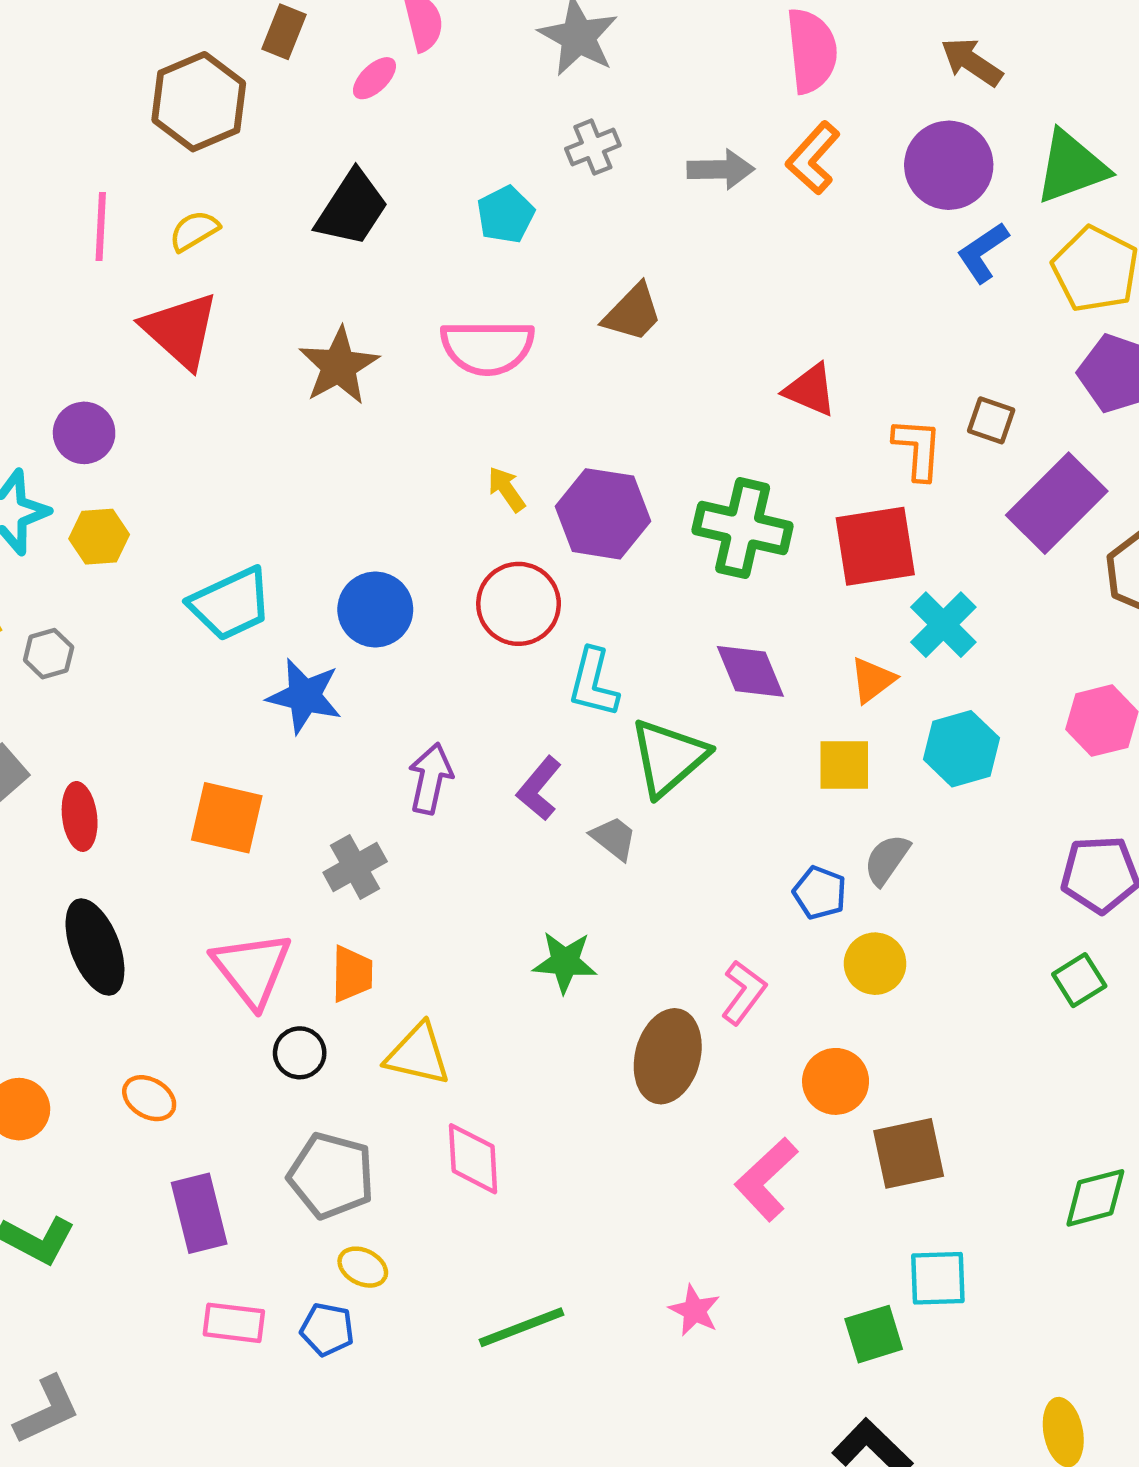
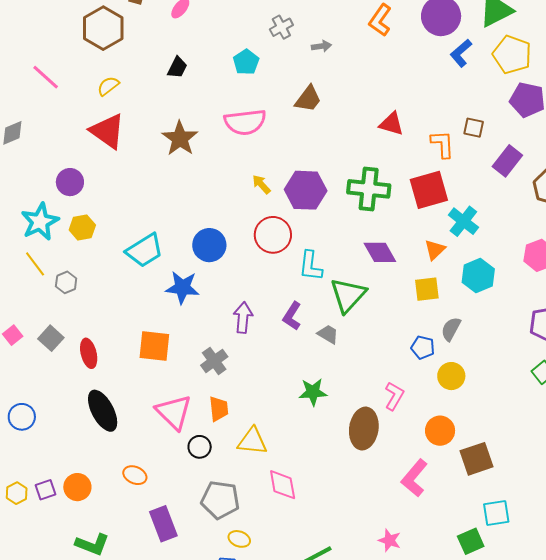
gray arrow: (721, 169) -> (321, 46), moved, size x0.7
black trapezoid: (352, 208) -> (177, 67), size x0.6
pink line: (101, 226) -> (46, 77), moved, turned -44
purple rectangle: (1057, 503) -> (507, 161), size x0.7

